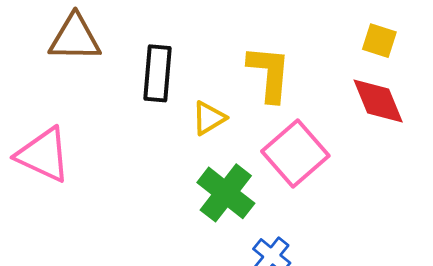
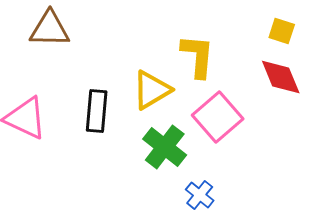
black rectangle: (158, 73) -> (97, 111), moved
yellow triangle: (209, 118) -> (152, 90), size x1.5

